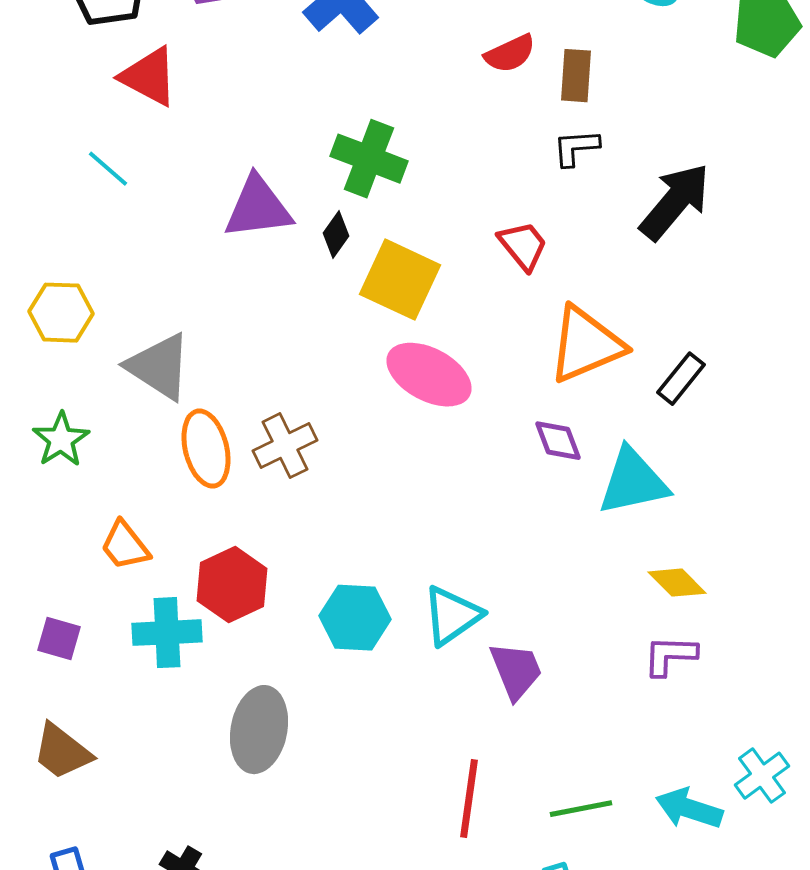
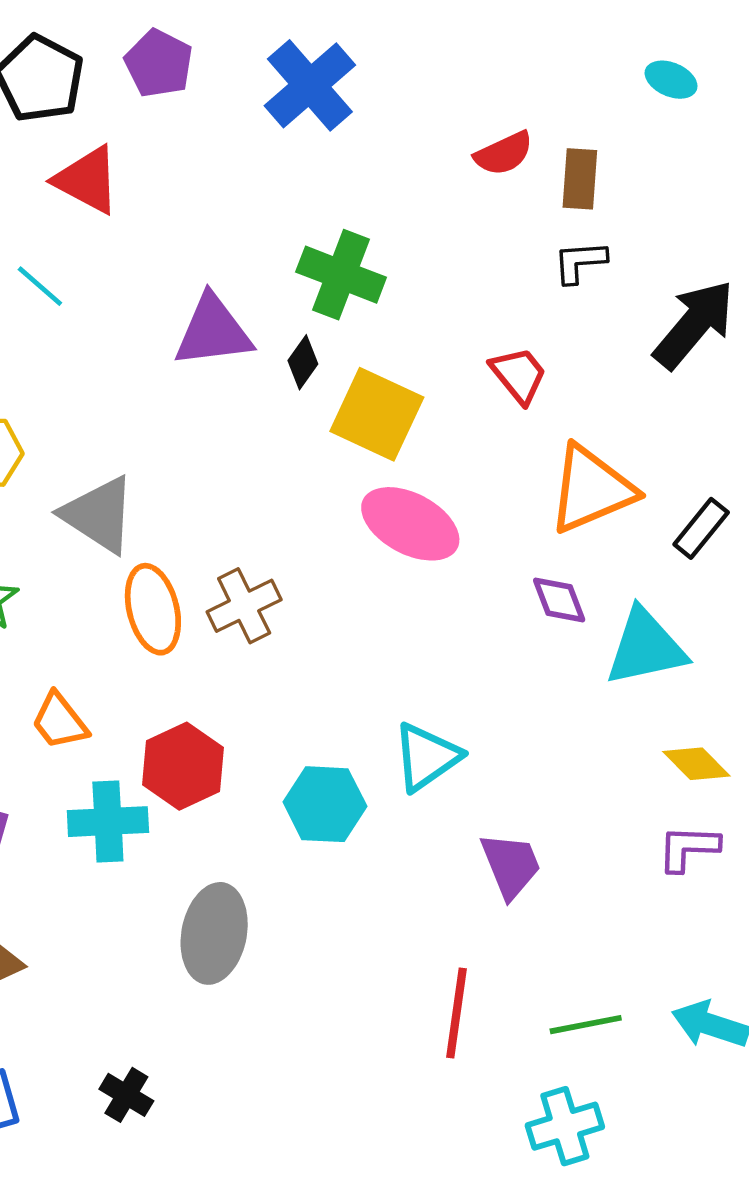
cyan triangle: (452, 616) -> (426, 757), moved

